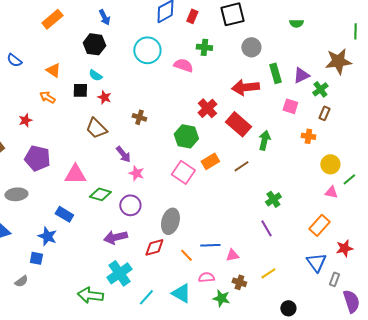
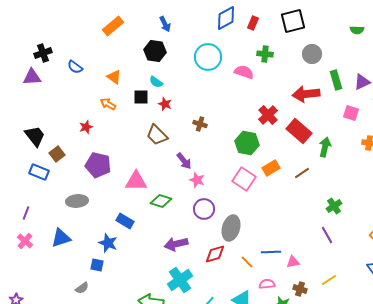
purple circle: (130, 205) -> (204, 209), moved

